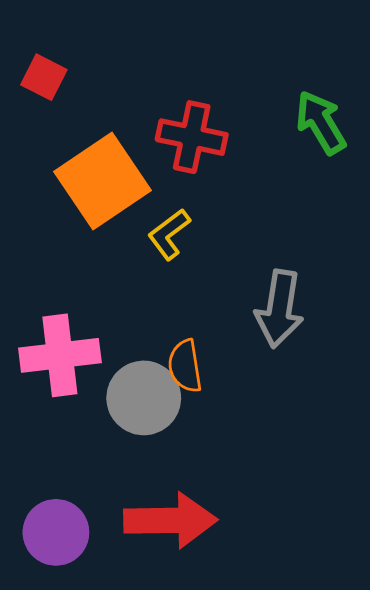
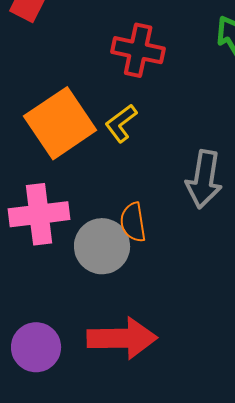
orange square: (102, 181) -> (60, 123), moved

